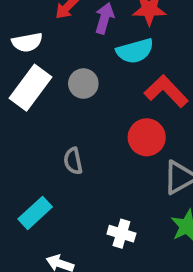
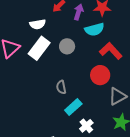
cyan rectangle: (35, 213) -> (73, 107), moved
white cross: (121, 234) -> (86, 126), turned 32

